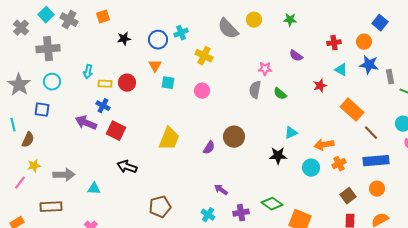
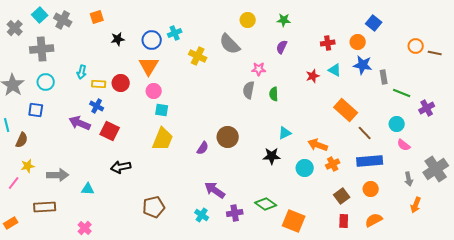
gray semicircle: (228, 29) -> (230, 44), moved
purple semicircle: (296, 56) -> (282, 47), moved, turned 80
orange triangle: (155, 66) -> (149, 66), size x1.5
cyan square: (168, 83) -> (162, 110), moved
red star: (320, 86) -> (313, 76), moved
pink circle: (202, 91) -> (154, 91), moved
green semicircle: (280, 94) -> (274, 94), turned 48
orange arrow: (324, 145) -> (318, 145), turned 30
black arrow: (127, 167) -> (121, 167), turned -30
purple arrow: (221, 190) -> (215, 190), size x1.5

